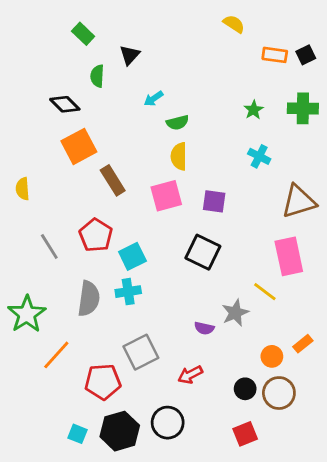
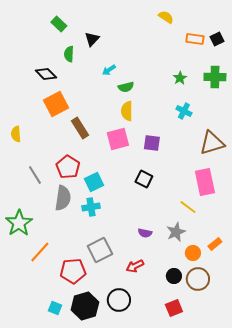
black square: (203, 252) -> (144, 179), size x0.7
gray semicircle: (89, 299) -> (63, 198), moved
gray star: (235, 313) -> (176, 232), moved

